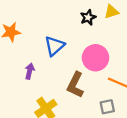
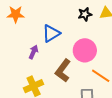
purple arrow: (30, 71) -> (33, 52), moved

